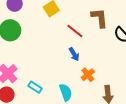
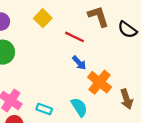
orange cross: (88, 75) -> (100, 82), size x1.5

